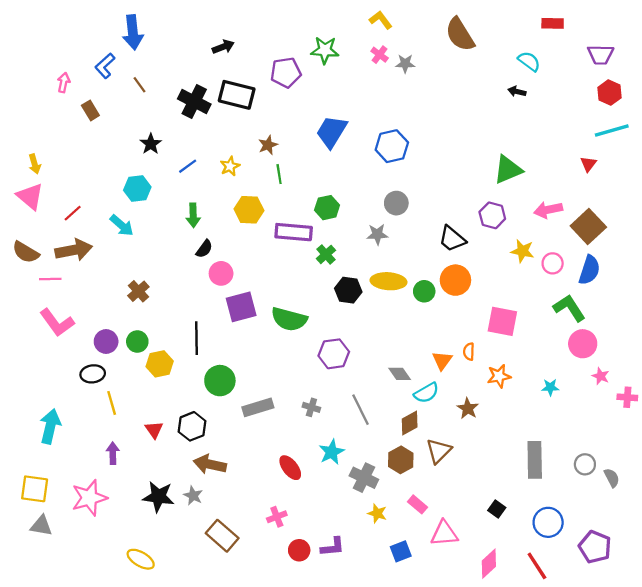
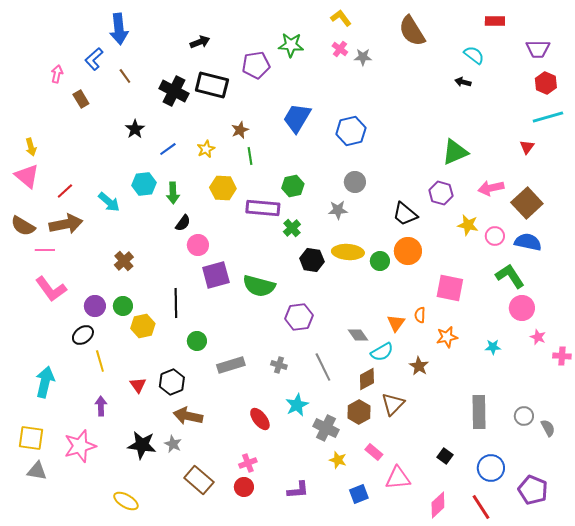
cyan hexagon: (137, 189) -> (144, 184), moved
blue semicircle: (589, 270) -> (528, 242), turned -96
black ellipse: (93, 374) -> (83, 335), turned -30
green circle: (220, 381) -> (197, 341), size x0.7
red circle: (299, 550) -> (244, 487), moved

